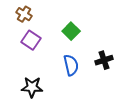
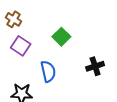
blue semicircle: (71, 65) -> (48, 71), moved

